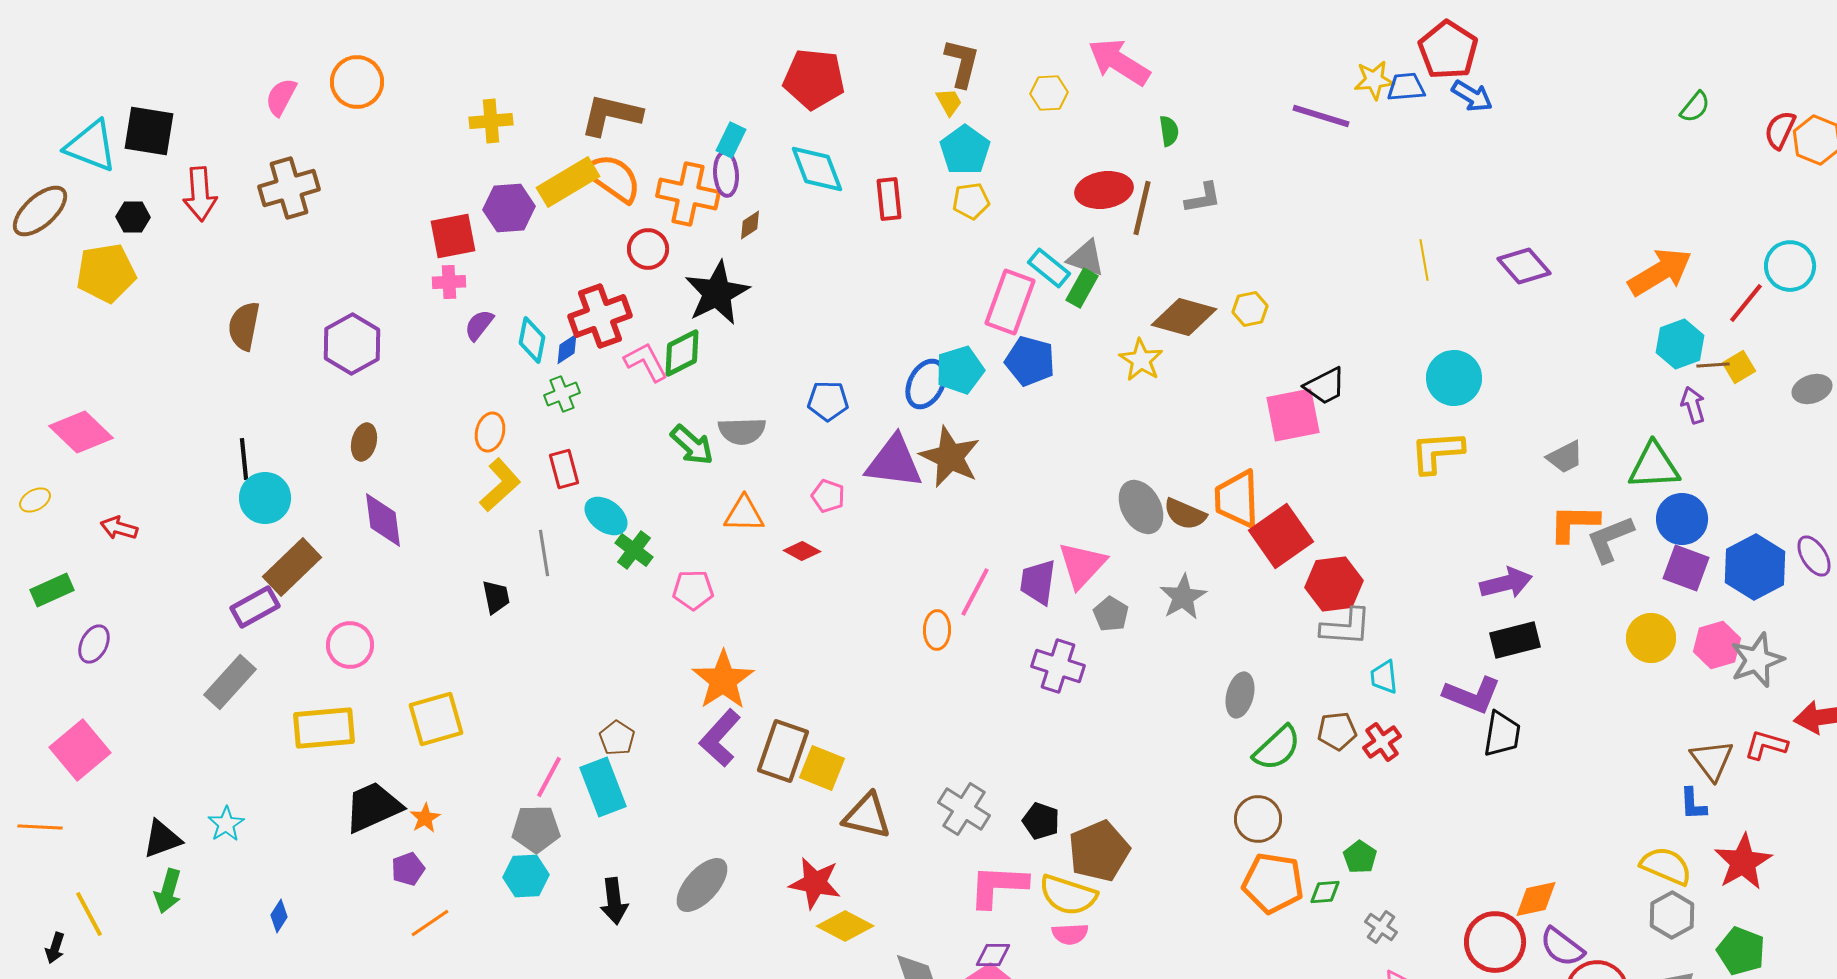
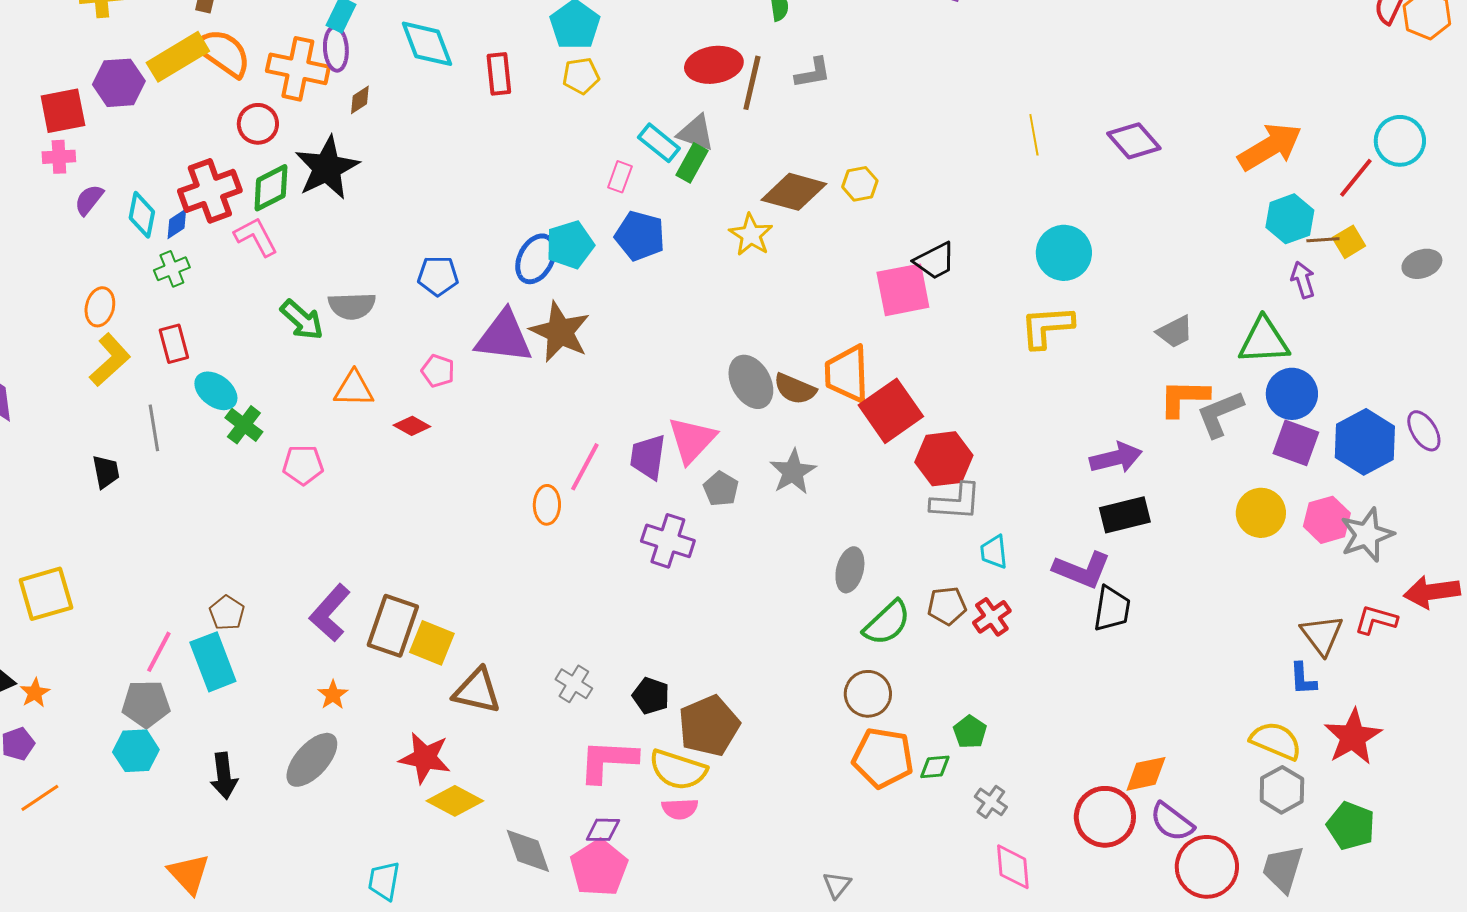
pink rectangle: (1010, 302) -> (620, 177), size x0.5
green diamond: (682, 353) -> (271, 188), moved
orange star: (723, 680) -> (333, 695), moved, size x0.5
gray cross: (964, 809) -> (574, 684), size x0.7

